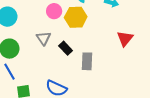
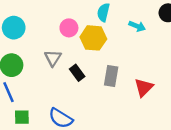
red triangle: (125, 39) -> (144, 87), moved
gray rectangle: (87, 61) -> (111, 76), moved

